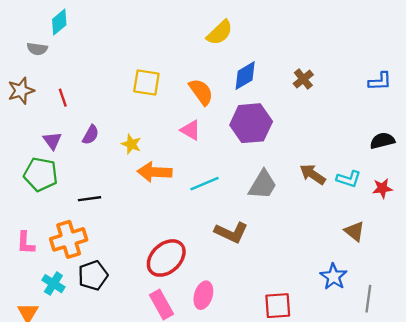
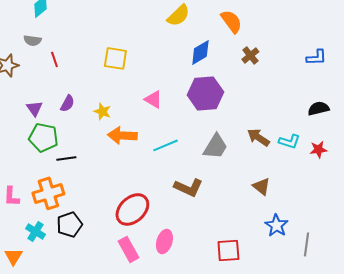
gray semicircle: (37, 49) -> (32, 40), moved
orange semicircle: (201, 92) -> (231, 21), moved
red line: (63, 98) -> (54, 59), moved
green pentagon: (41, 174) -> (43, 137), moved
brown triangle: (354, 231) -> (261, 186), moved

